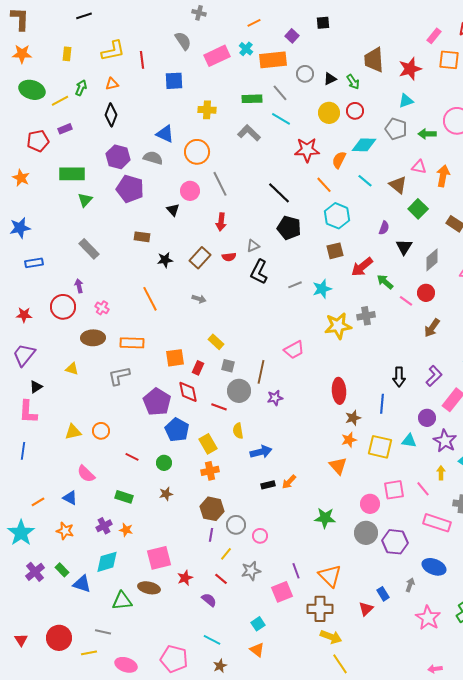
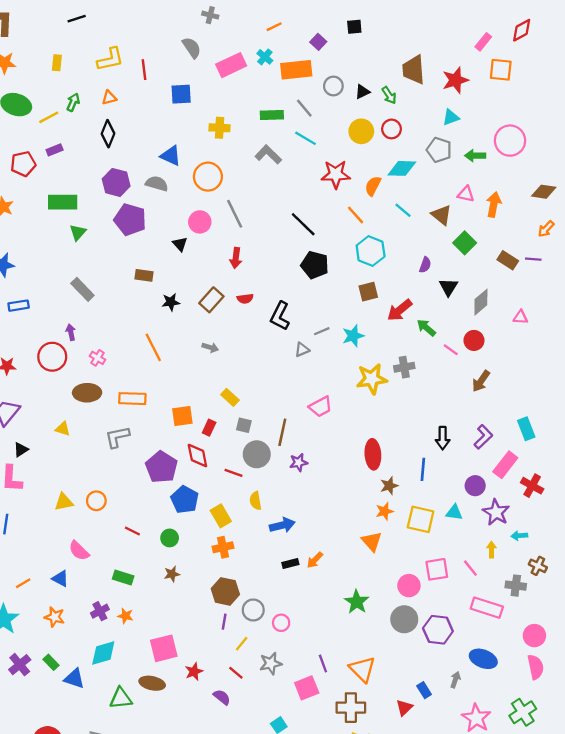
gray triangle: (253, 246) -> (302, 350), moved
green star: (325, 518) -> (357, 602), turned 30

